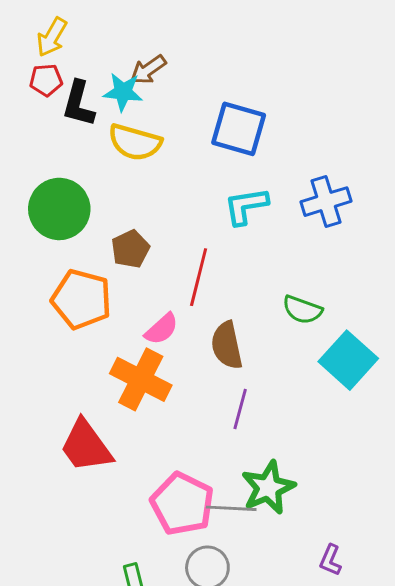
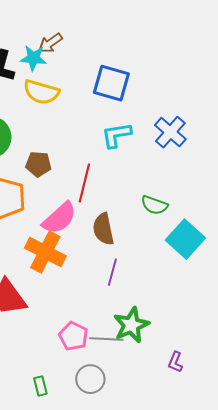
blue cross: (326, 202) -> (170, 132), turned -32
brown pentagon: (130, 249) -> (38, 164), turned 30
pink semicircle: (162, 329) -> (59, 218), size x1.5
pink pentagon: (182, 504) -> (73, 336), size x0.7
purple L-shape: (330, 560) -> (175, 362), moved

